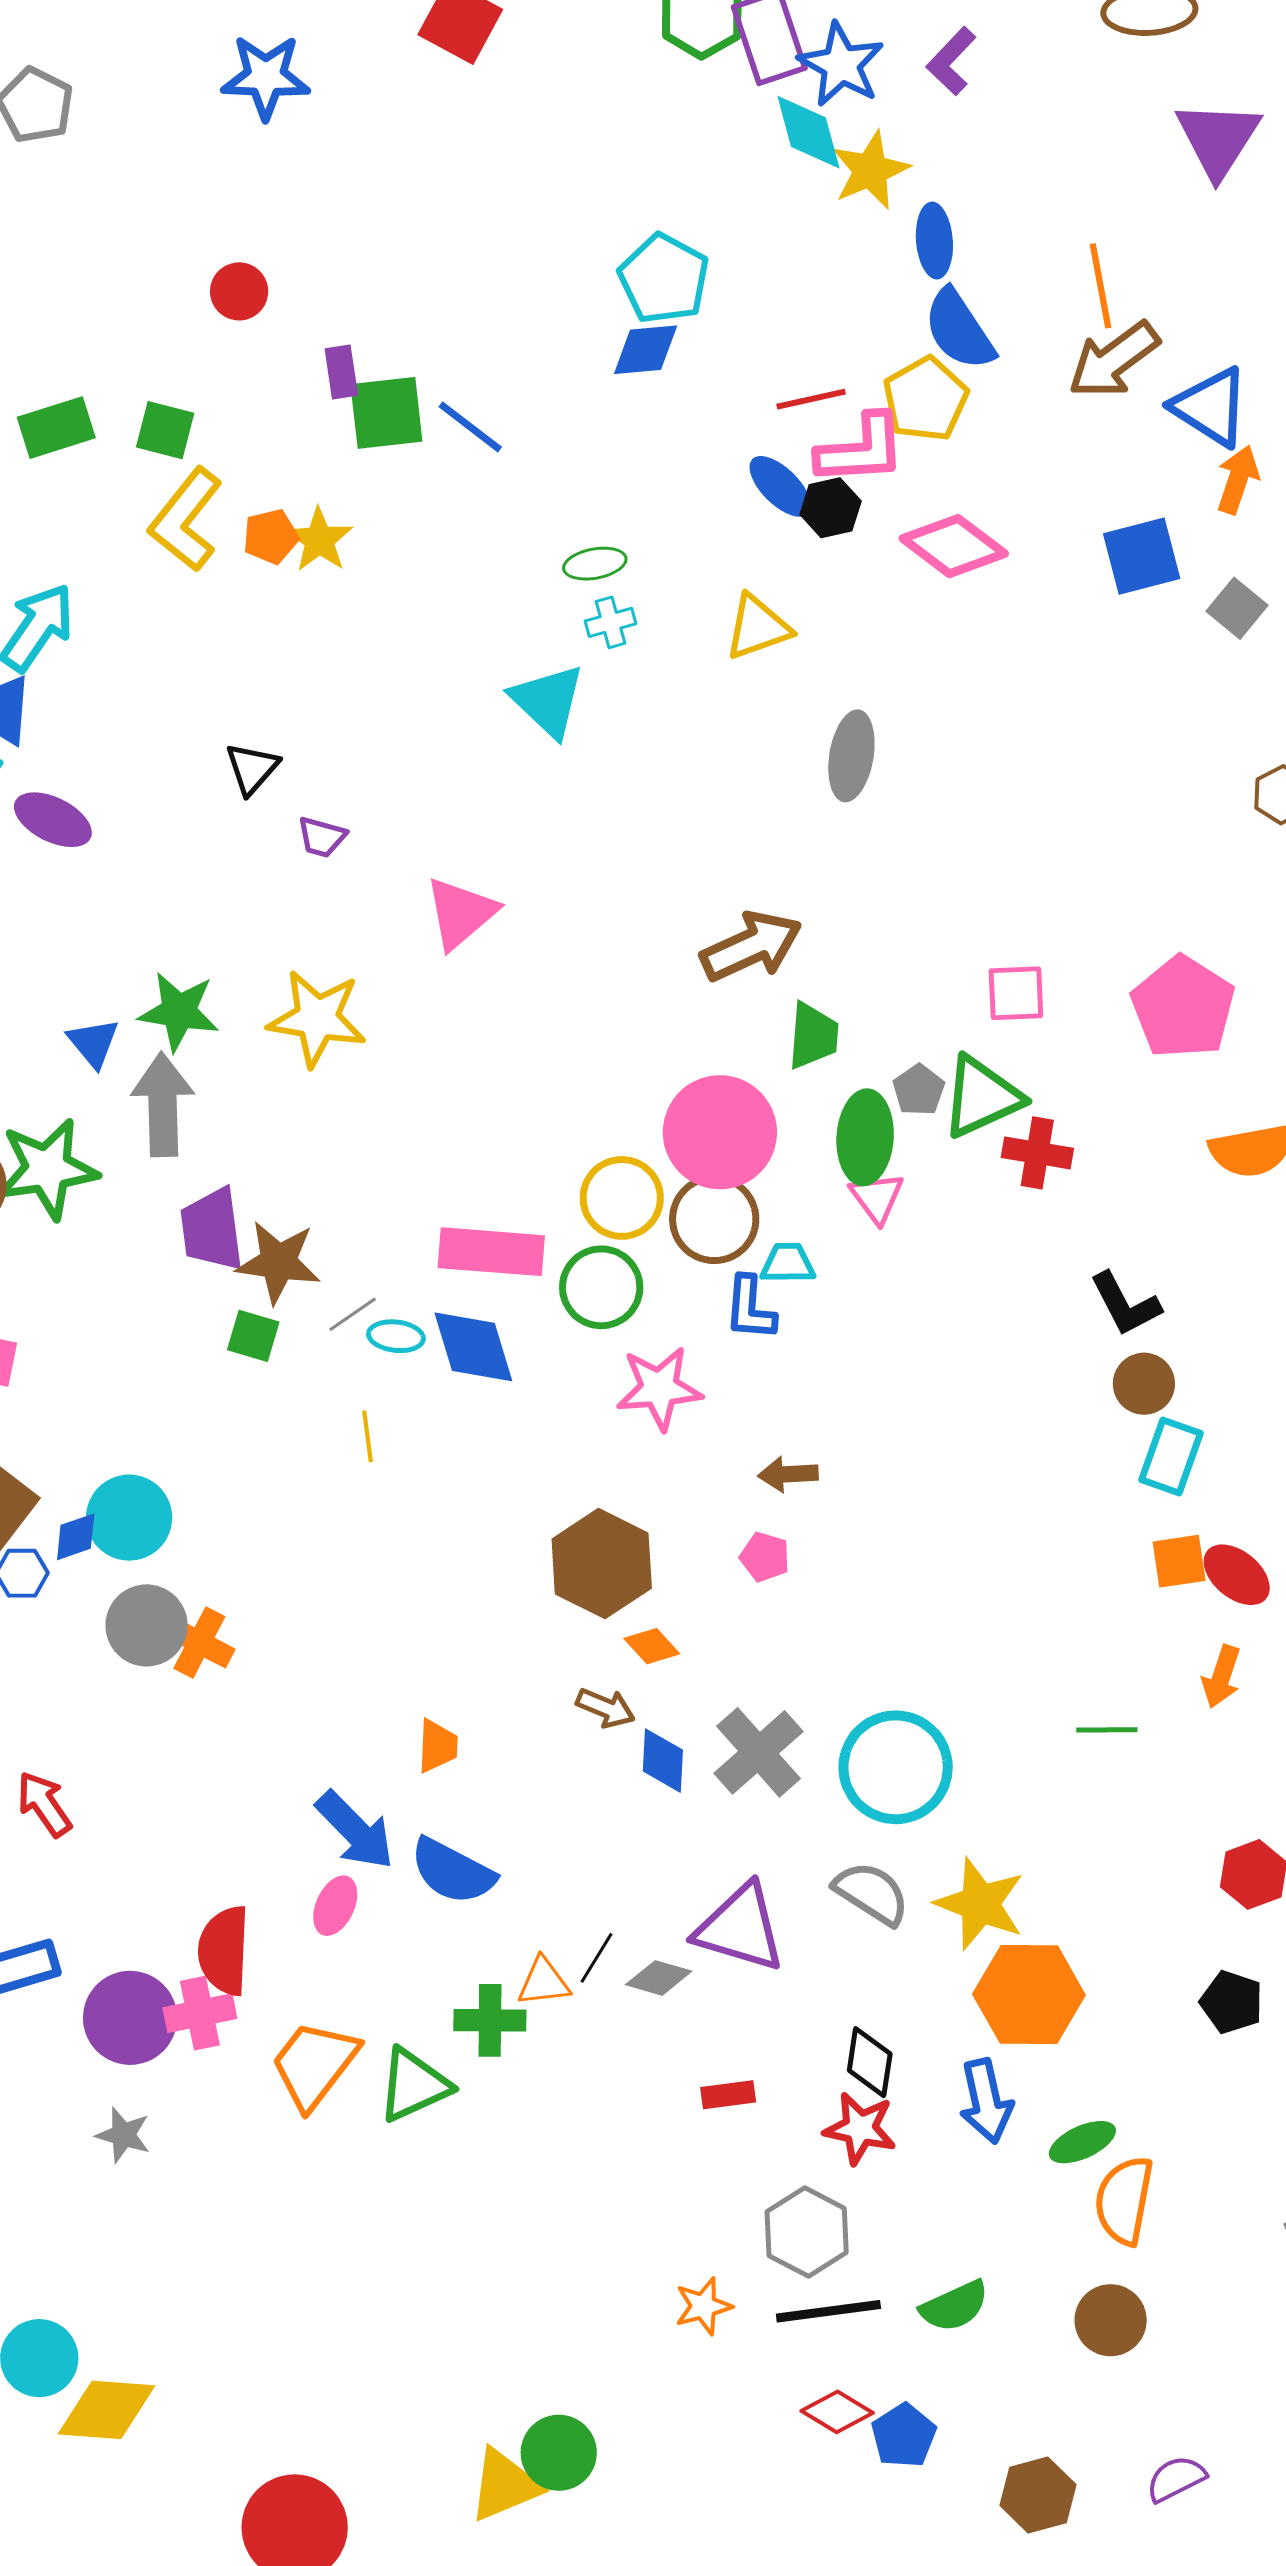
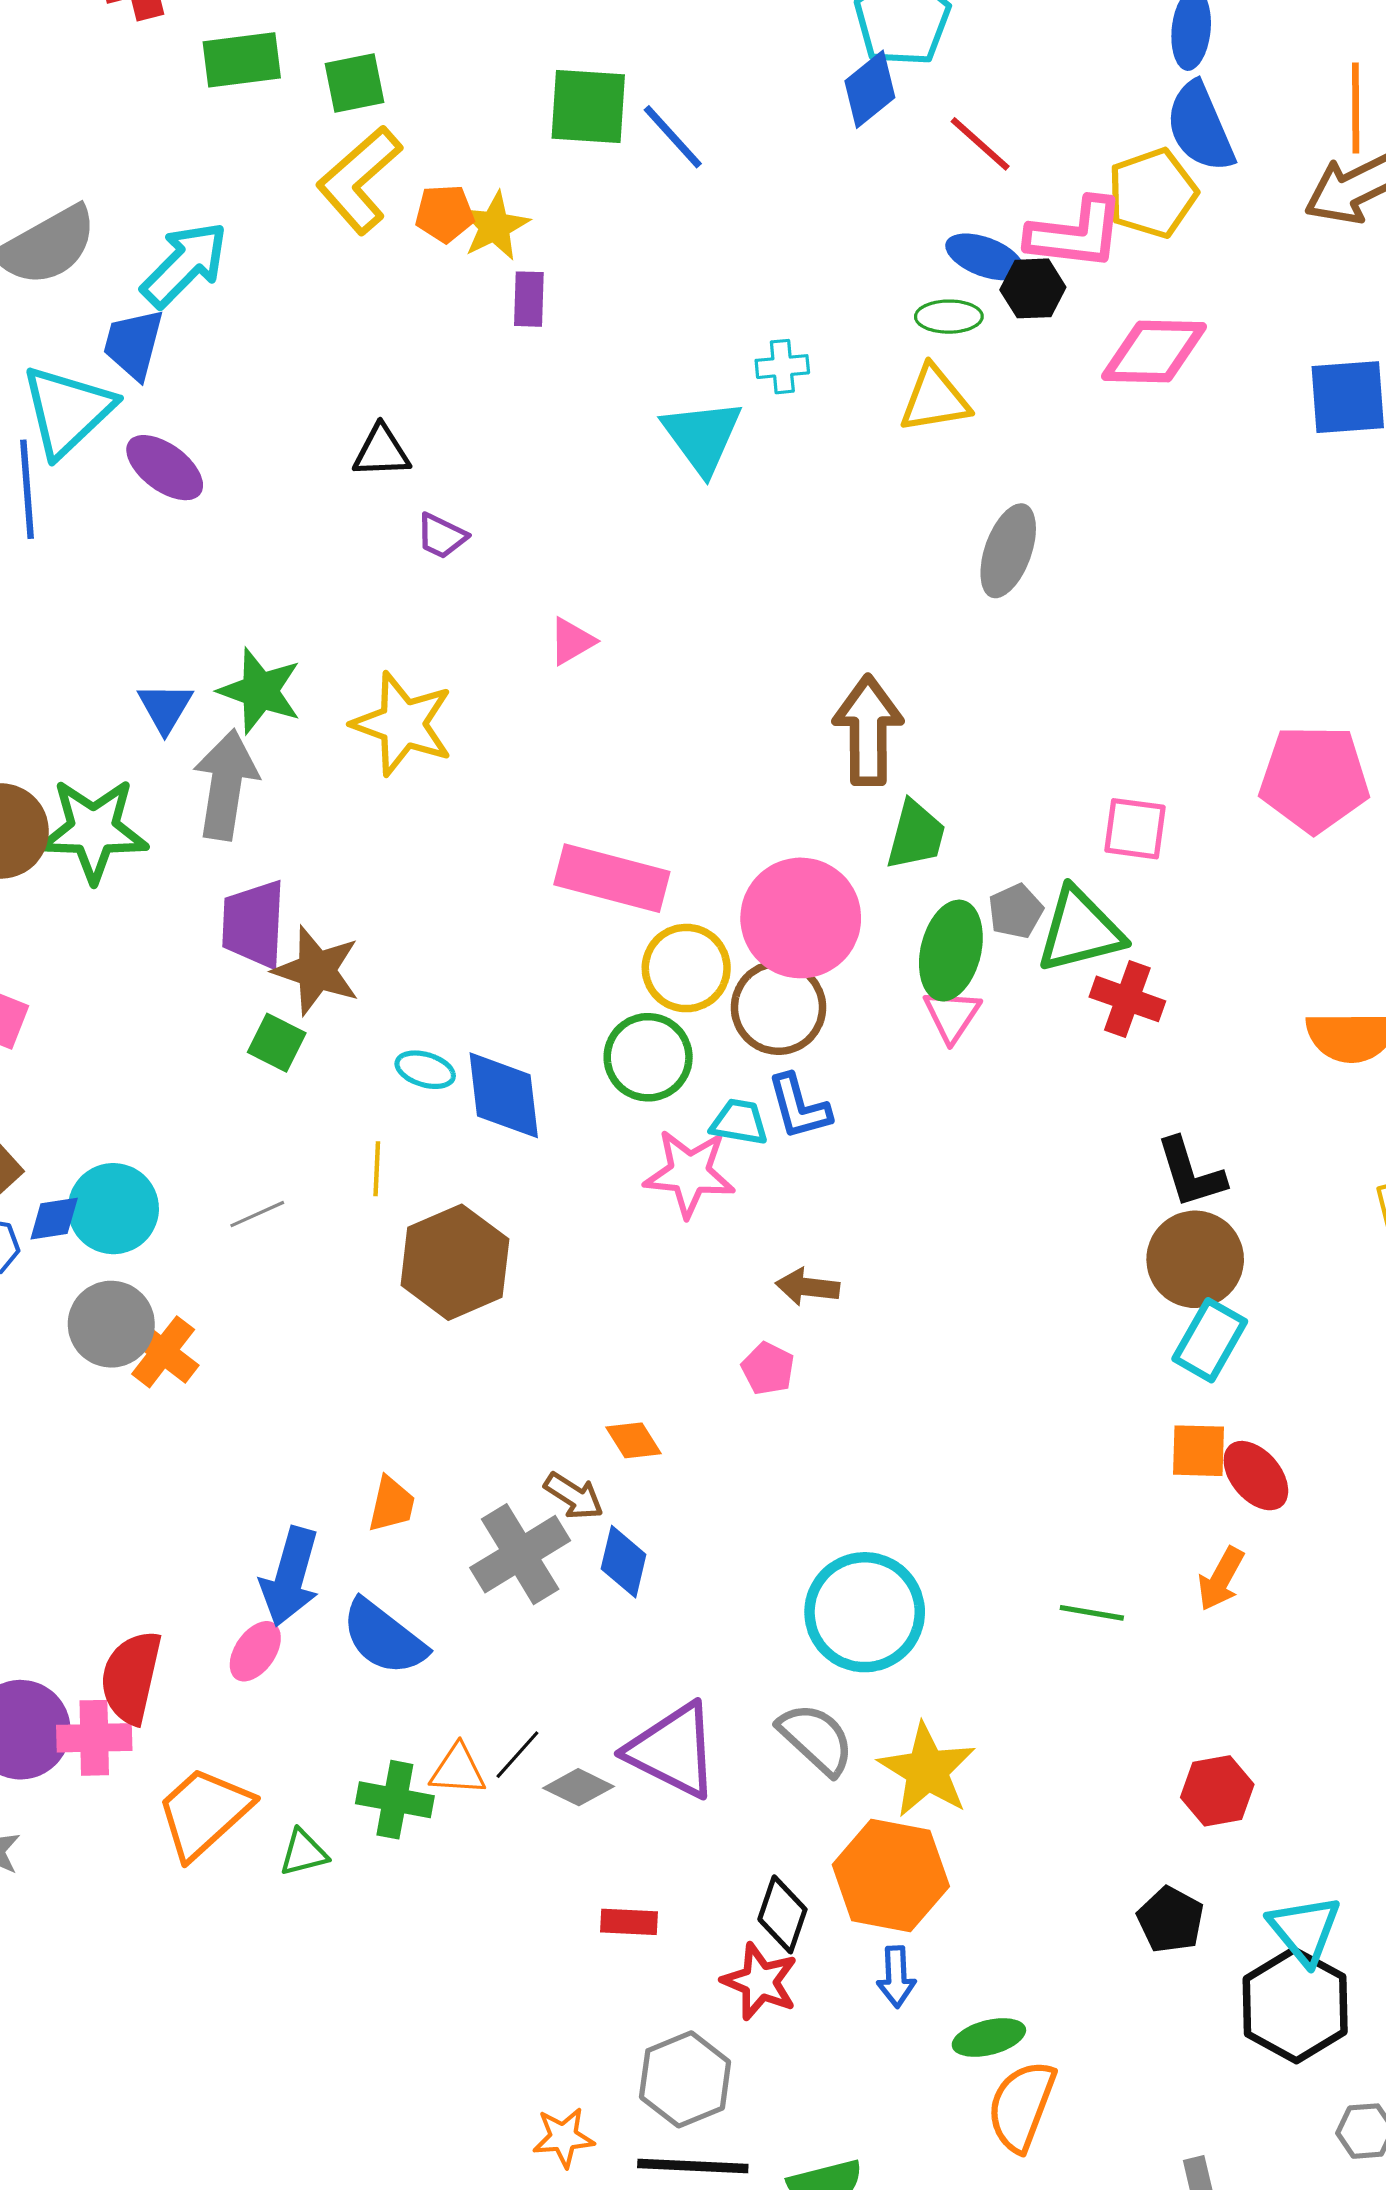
blue diamond: (646, 350) -> (870, 89), turned -44
purple rectangle: (341, 372) -> (529, 299), moved
red line: (811, 399) -> (980, 144), moved, turned 44
green square: (165, 430) -> (354, 83), turned -36
blue ellipse: (780, 486) -> (985, 257), turned -34
pink diamond: (954, 546) -> (1154, 351), turned -46
green ellipse: (595, 564) -> (949, 317), moved
black triangle: (252, 768) -> (382, 451), turned 36
pink triangle: (461, 913) -> (572, 641), size x0.6
brown arrow: (751, 946) -> (868, 730), turned -76
pink pentagon: (1183, 1007) -> (1314, 779), moved, turned 30
pink rectangle: (491, 1252) -> (612, 878), moved
cyan trapezoid: (788, 1263) -> (739, 1122), moved
blue L-shape: (750, 1308) -> (799, 1107), turned -30
gray line: (353, 1314) -> (257, 1214), moved
brown circle: (1144, 1384) -> (1195, 1259), size x1.5
brown hexagon: (602, 1564) -> (455, 1262), moved
gray cross: (759, 1752) -> (520, 1554), moved
blue arrow: (355, 1830) -> (290, 1577), turned 50
orange hexagon: (1029, 1995) -> (891, 1875), moved
green triangle: (414, 2085) -> (303, 1853), size x0.6
blue arrow: (986, 2101) -> (896, 1977), size x0.7

